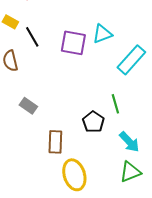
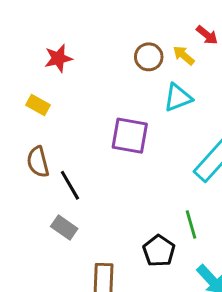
cyan triangle: (102, 34) -> (178, 98), moved
black line: (32, 37) -> (70, 185), moved

